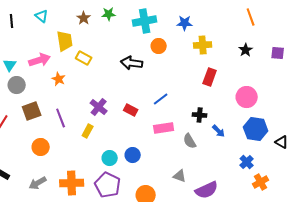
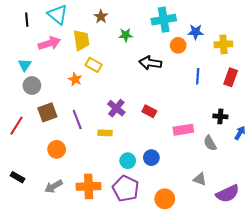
green star: (109, 14) -> (126, 35), moved
cyan triangle: (42, 16) -> (58, 14), size x1.5
blue star: (185, 23) -> (196, 32), moved
yellow rectangle: (84, 58) -> (94, 65), moved
pink arrow: (40, 60) -> (49, 43), moved
blue line: (161, 99) -> (198, 76), moved, turned -49
yellow rectangle: (88, 131) -> (105, 133), turned 64
blue arrow: (219, 131) -> (240, 133), turned -104

